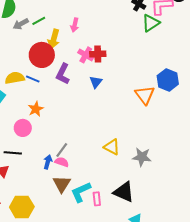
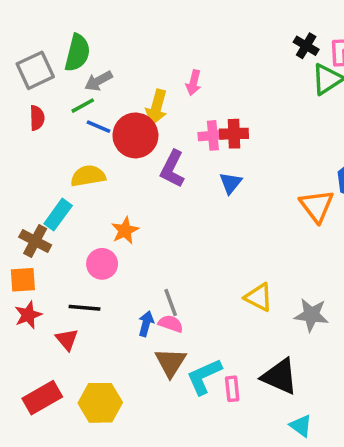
green line: (39, 21) -> (83, 106), moved
pink cross: (86, 55) -> (213, 135), turned -35
blue line: (33, 79) -> (99, 127), moved
gray line: (62, 150) -> (171, 303), turned -56

